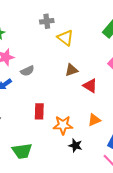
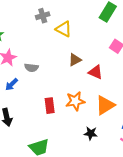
gray semicircle: (27, 71) -> (31, 68), turned 40
orange triangle: (94, 120) -> (105, 105), size x1.5
orange star: (63, 125) -> (75, 101), moved

